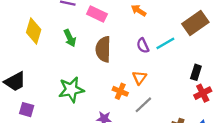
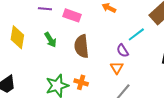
purple semicircle: (143, 46) -> (123, 51), moved
orange cross: (120, 91) -> (81, 82), moved

